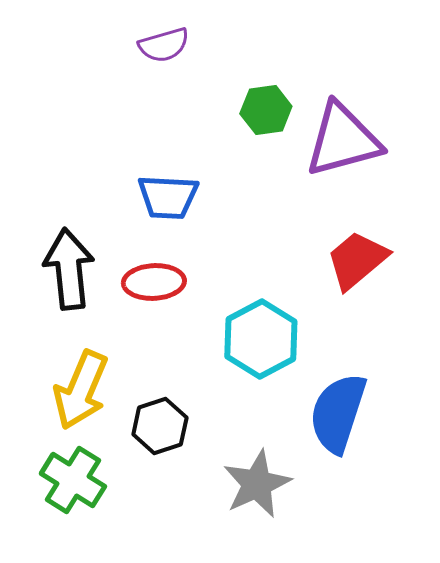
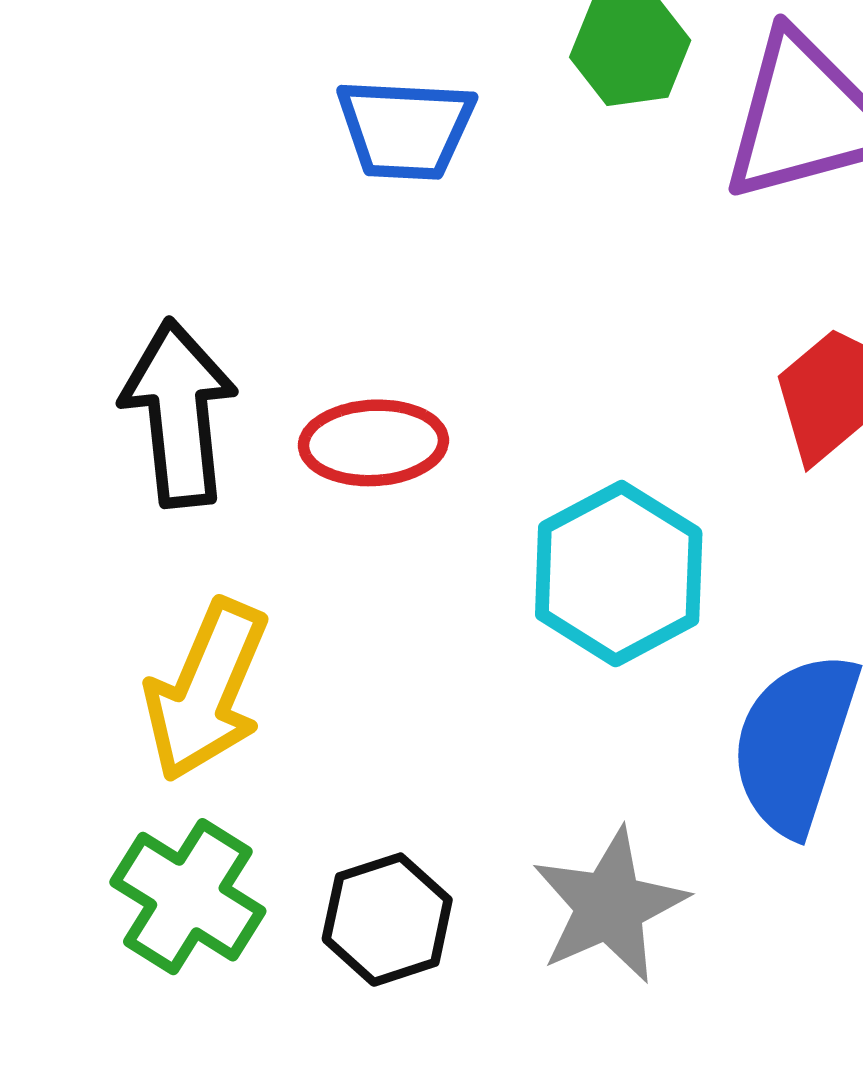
blue trapezoid: (168, 197) -> (406, 129), moved
black hexagon: (160, 426) -> (387, 920), moved

